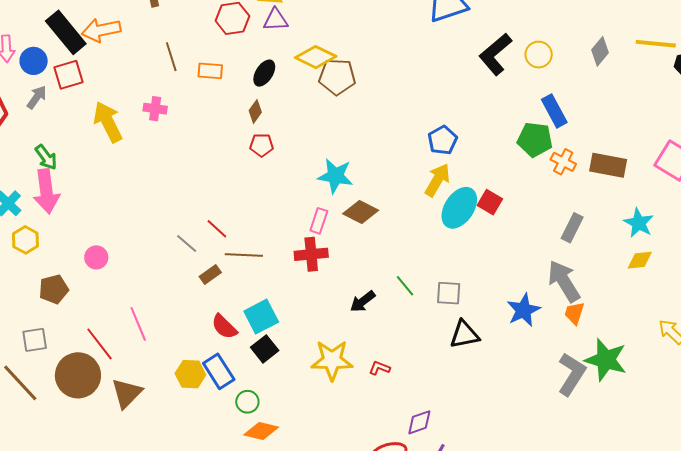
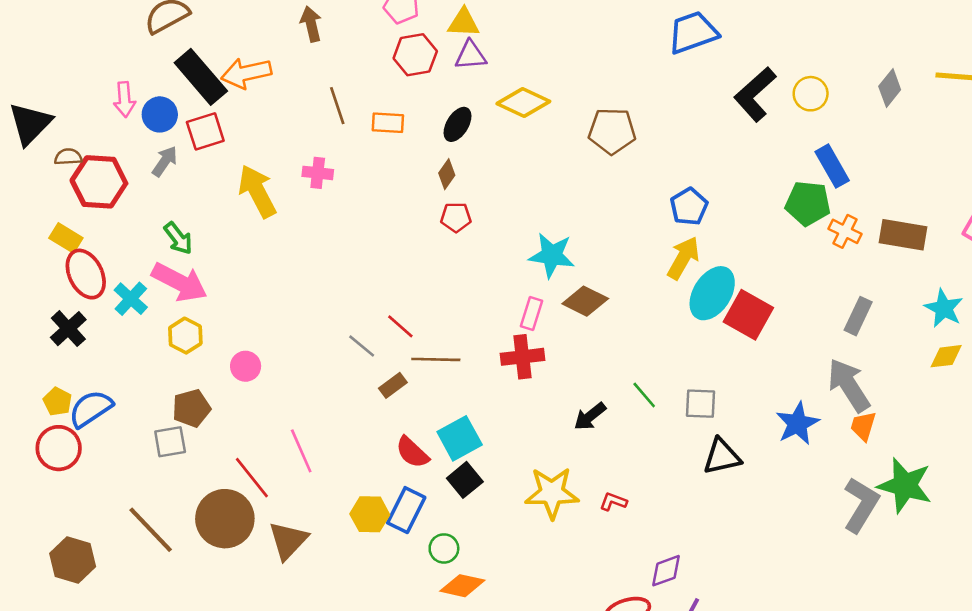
brown pentagon: (337, 77) -> (612, 131), moved
pink arrow: (46, 191) -> (180, 282), turned -54
red square: (490, 202) -> (748, 315), moved, size x1.5
yellow hexagon: (25, 240) -> (185, 336), moved
gray square: (35, 340) -> (170, 442), moved
blue rectangle: (219, 371) -> (406, 510), turned 60

